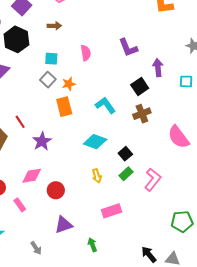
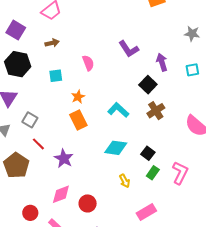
gray square: (48, 80) -> (30, 120), moved

